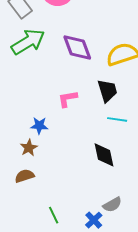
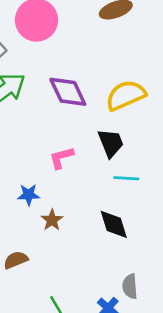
brown star: (29, 148) -> (52, 220), moved
gray semicircle: (112, 205) -> (130, 286), turned 120

